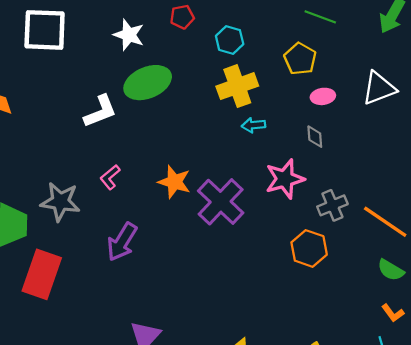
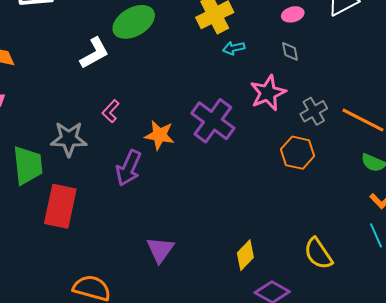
orange star: (174, 182) -> (160, 135), moved

